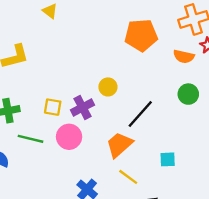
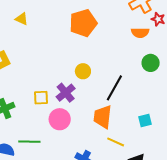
orange pentagon: (141, 35) -> (83, 23), moved
green line: (30, 139) -> (29, 142), moved
orange trapezoid: (119, 145) -> (103, 117), turned -30

